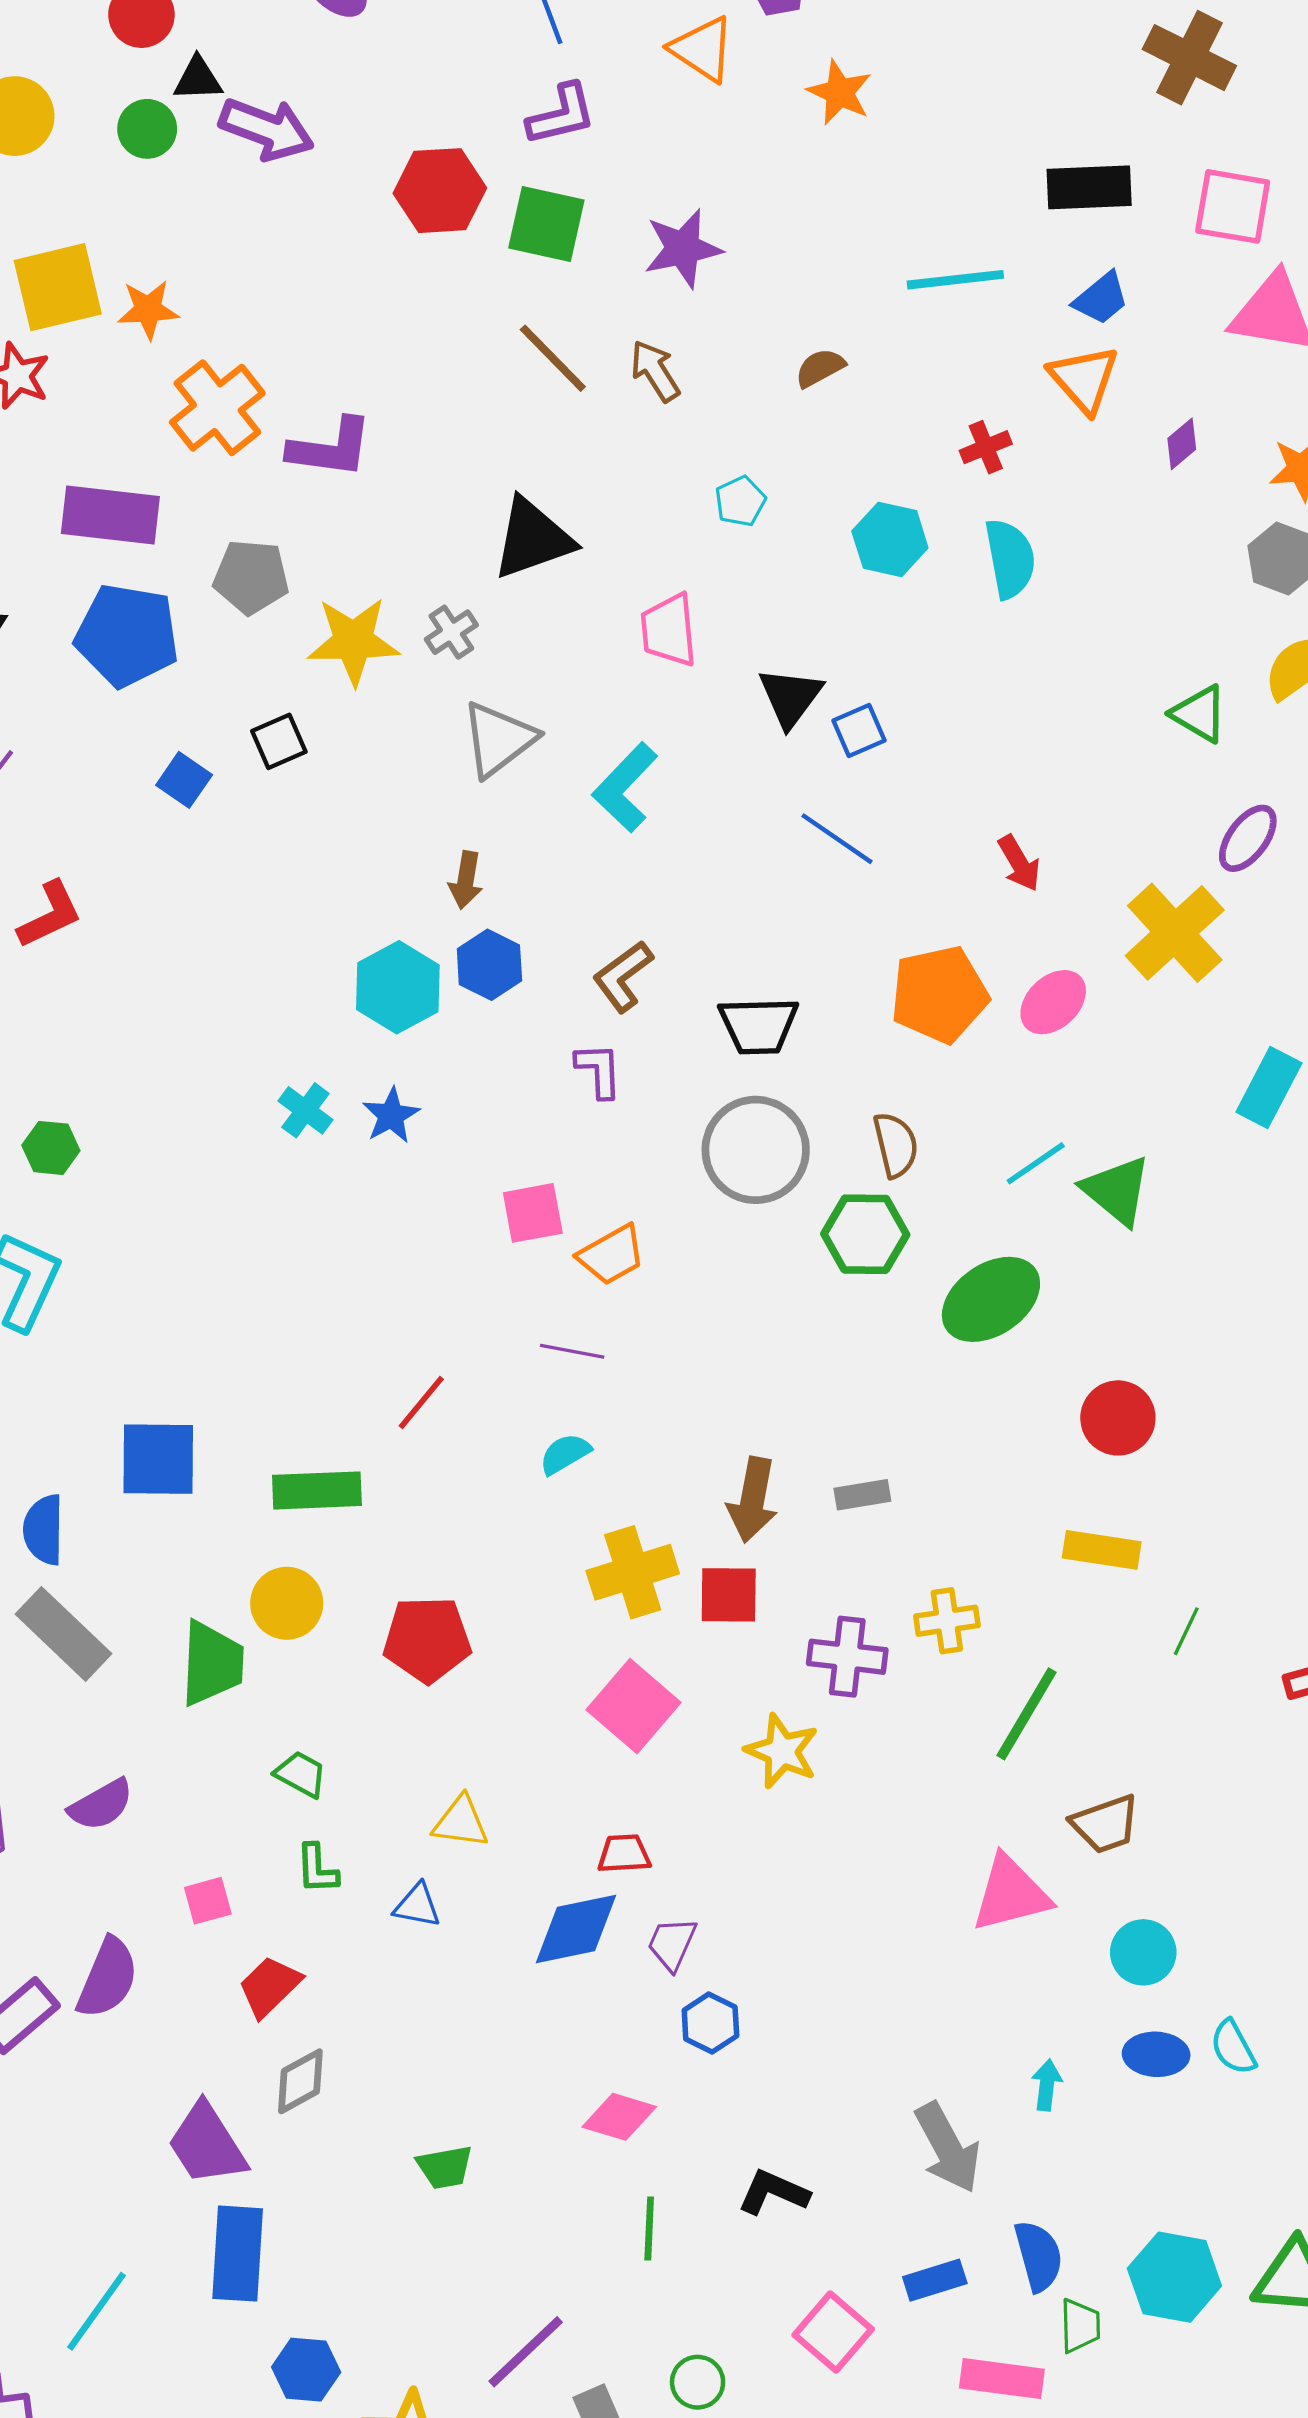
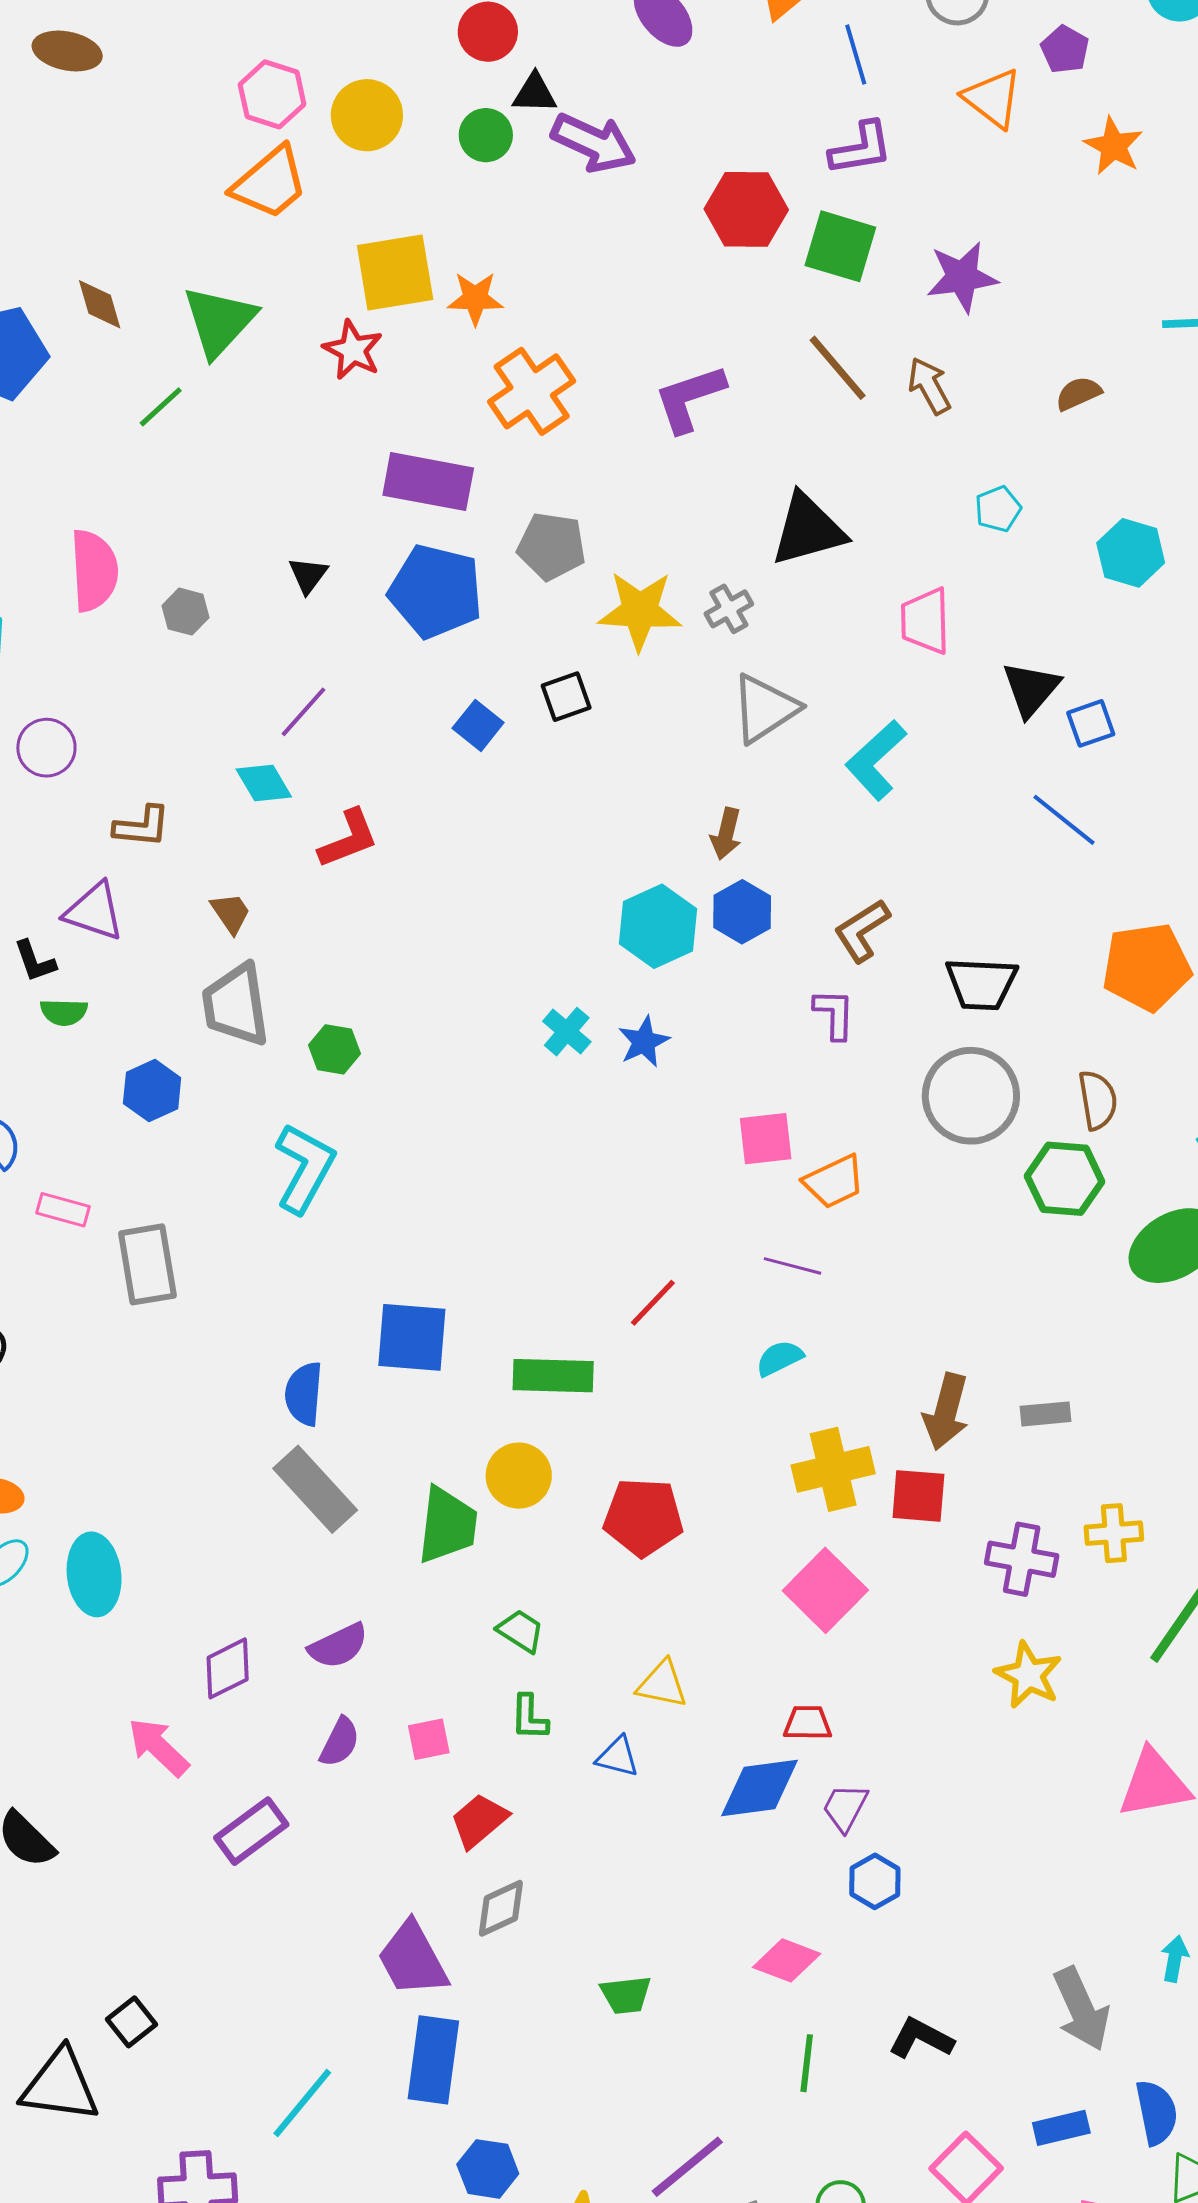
purple L-shape: (330, 448) -> (690, 398), moved, turned 150
yellow star: (782, 1751) -> (1029, 1675), moved
purple semicircle: (108, 1978) -> (340, 1742), moved, size x0.7

